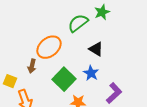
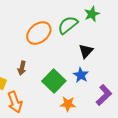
orange ellipse: (49, 47) -> (39, 33), moved
black triangle: (96, 49) -> (86, 51), turned 42

